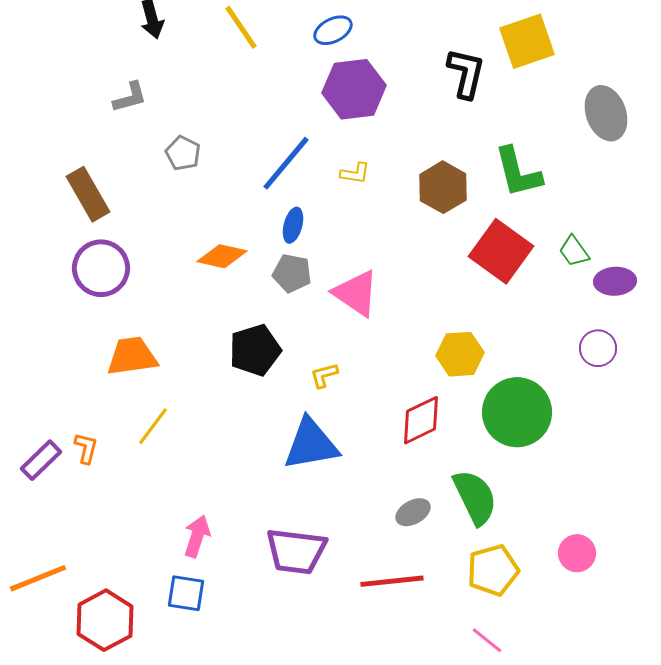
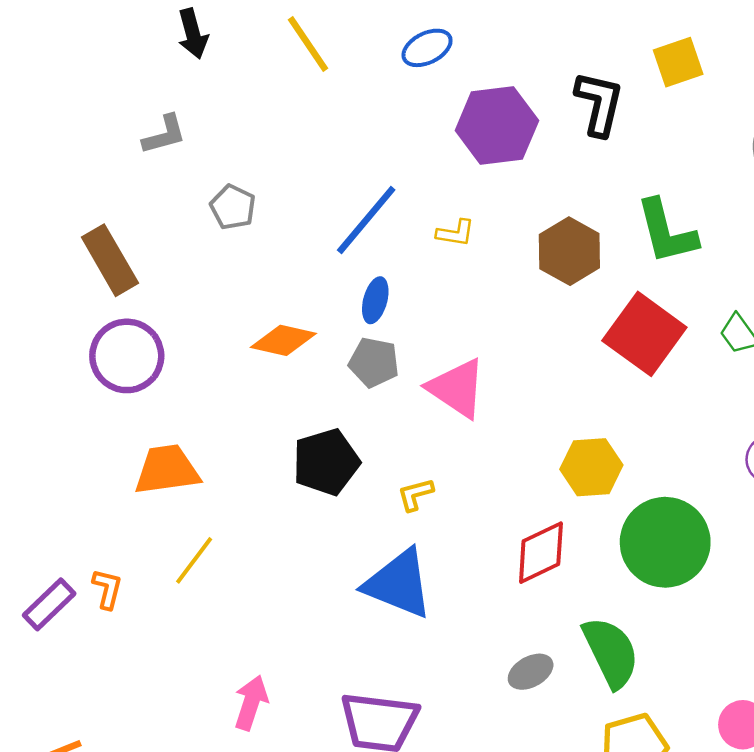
yellow square: (527, 41) -> (678, 62), size x0.7
purple hexagon: (354, 89) -> (497, 126), moved
blue triangle: (311, 444) -> (399, 584), turned 32

